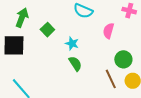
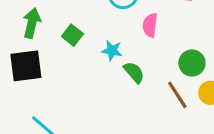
pink semicircle: (108, 31) -> (150, 25), moved
green semicircle: (75, 64) -> (134, 72), moved

